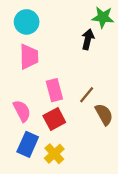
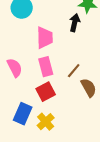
pink trapezoid: (29, 57) -> (45, 38), moved
pink semicircle: (22, 111) -> (15, 68), moved

